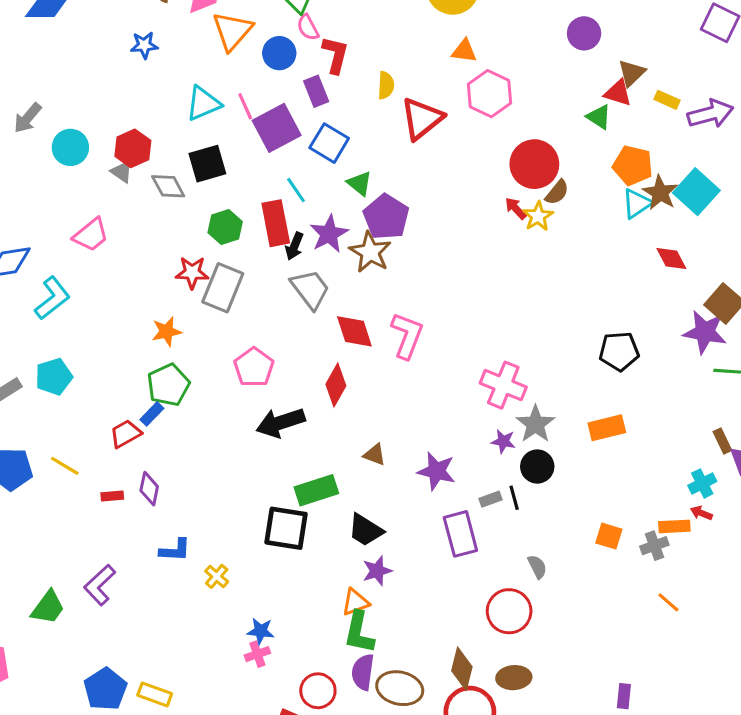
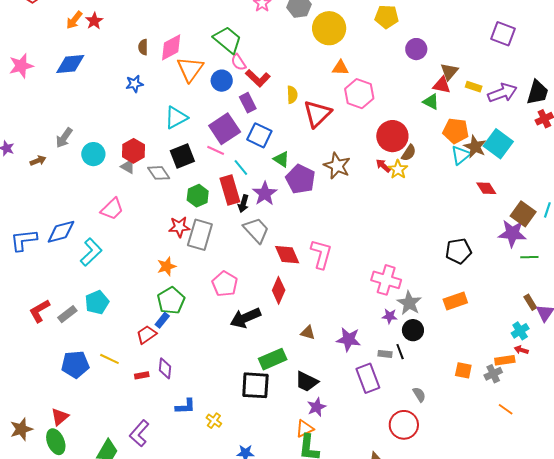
red L-shape: (335, 55) -> (258, 78), turned 125
pink line: (245, 106) -> (216, 150), moved, turned -36
brown star: (370, 252) -> (337, 166), moved
gray rectangle: (490, 499) -> (385, 354), turned 32

